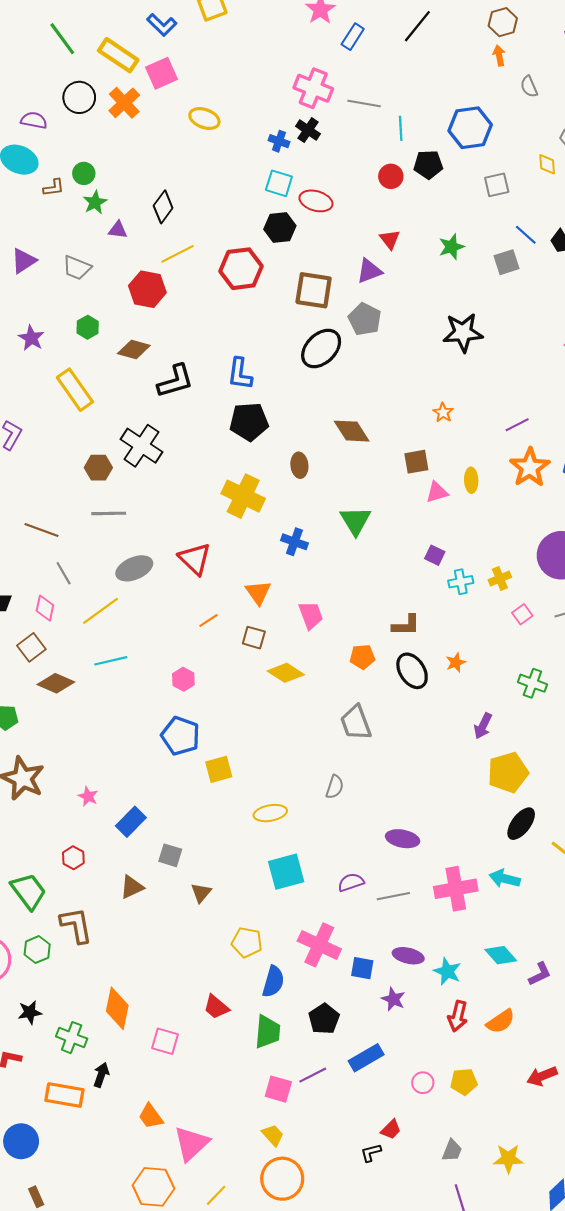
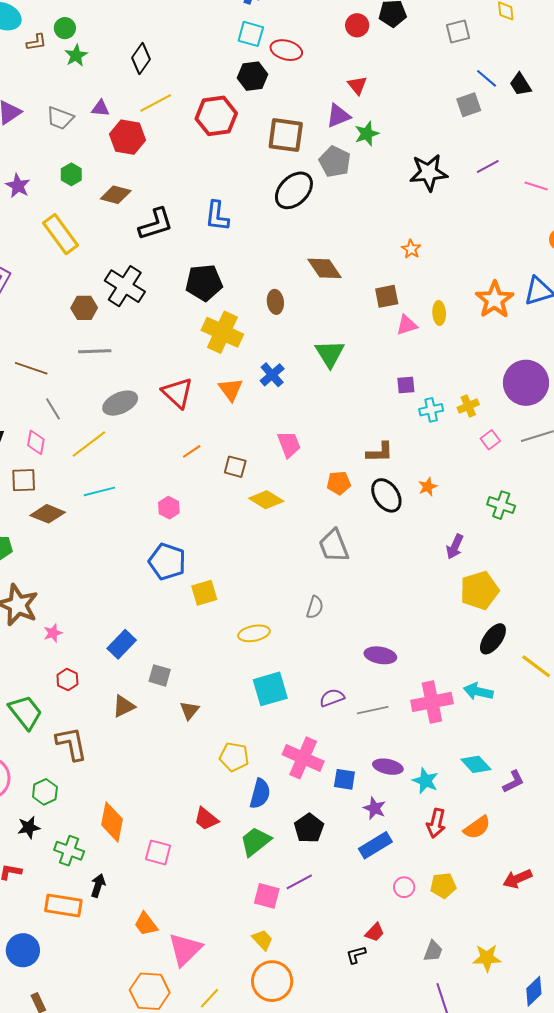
purple triangle: (118, 230) -> (100, 108), moved
green star: (451, 247) -> (367, 134), moved
black pentagon: (249, 422) -> (204, 283), moved
purple line: (517, 425) -> (488, 166), moved
blue cross: (294, 542) -> (272, 375), turned 30
purple square: (435, 555) -> (406, 385), turned -30
orange triangle: (258, 593) -> (231, 389), moved
brown square: (31, 647) -> (24, 480), turned 36
pink star: (88, 796) -> (53, 633), moved, turned 30
green hexagon: (37, 950) -> (45, 792), moved
green trapezoid: (268, 1032) -> (255, 841), turned -132
blue rectangle: (366, 1058) -> (375, 845), moved

